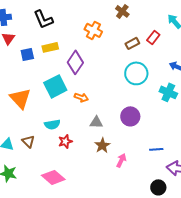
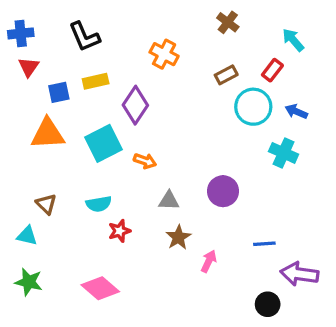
brown cross: (122, 11) -> (228, 22), moved
red rectangle: (153, 37) -> (272, 70), moved
cyan circle: (136, 73) -> (253, 107), moved
orange triangle: (20, 98) -> (48, 134), moved, turned -50
brown triangle: (28, 141) -> (46, 204), moved

